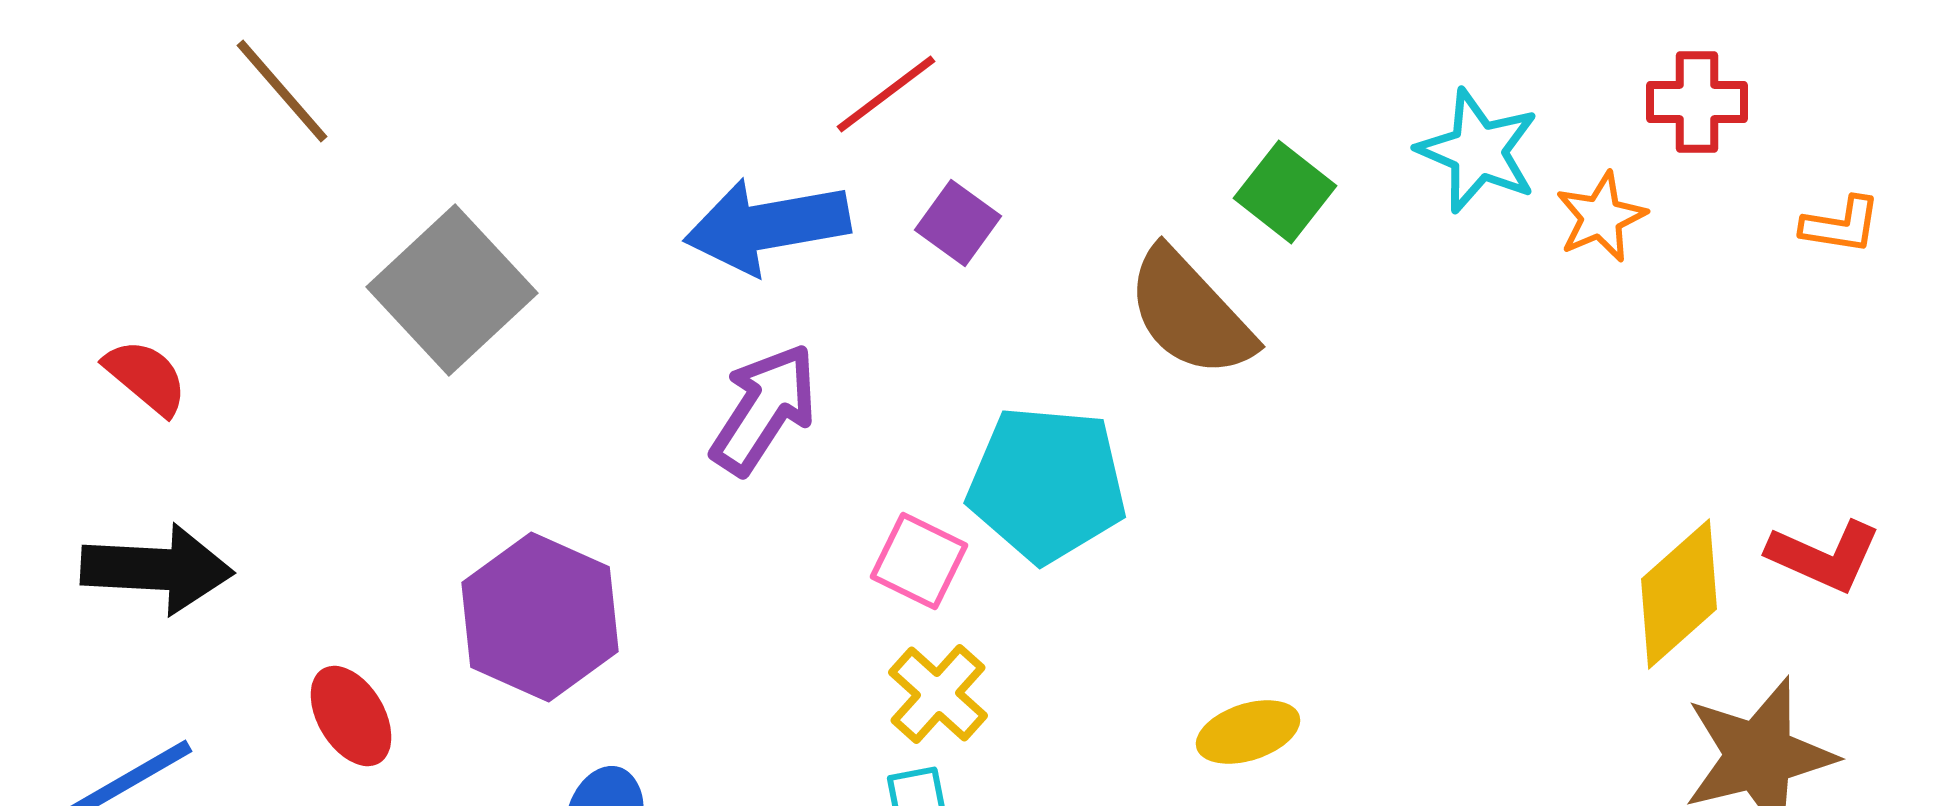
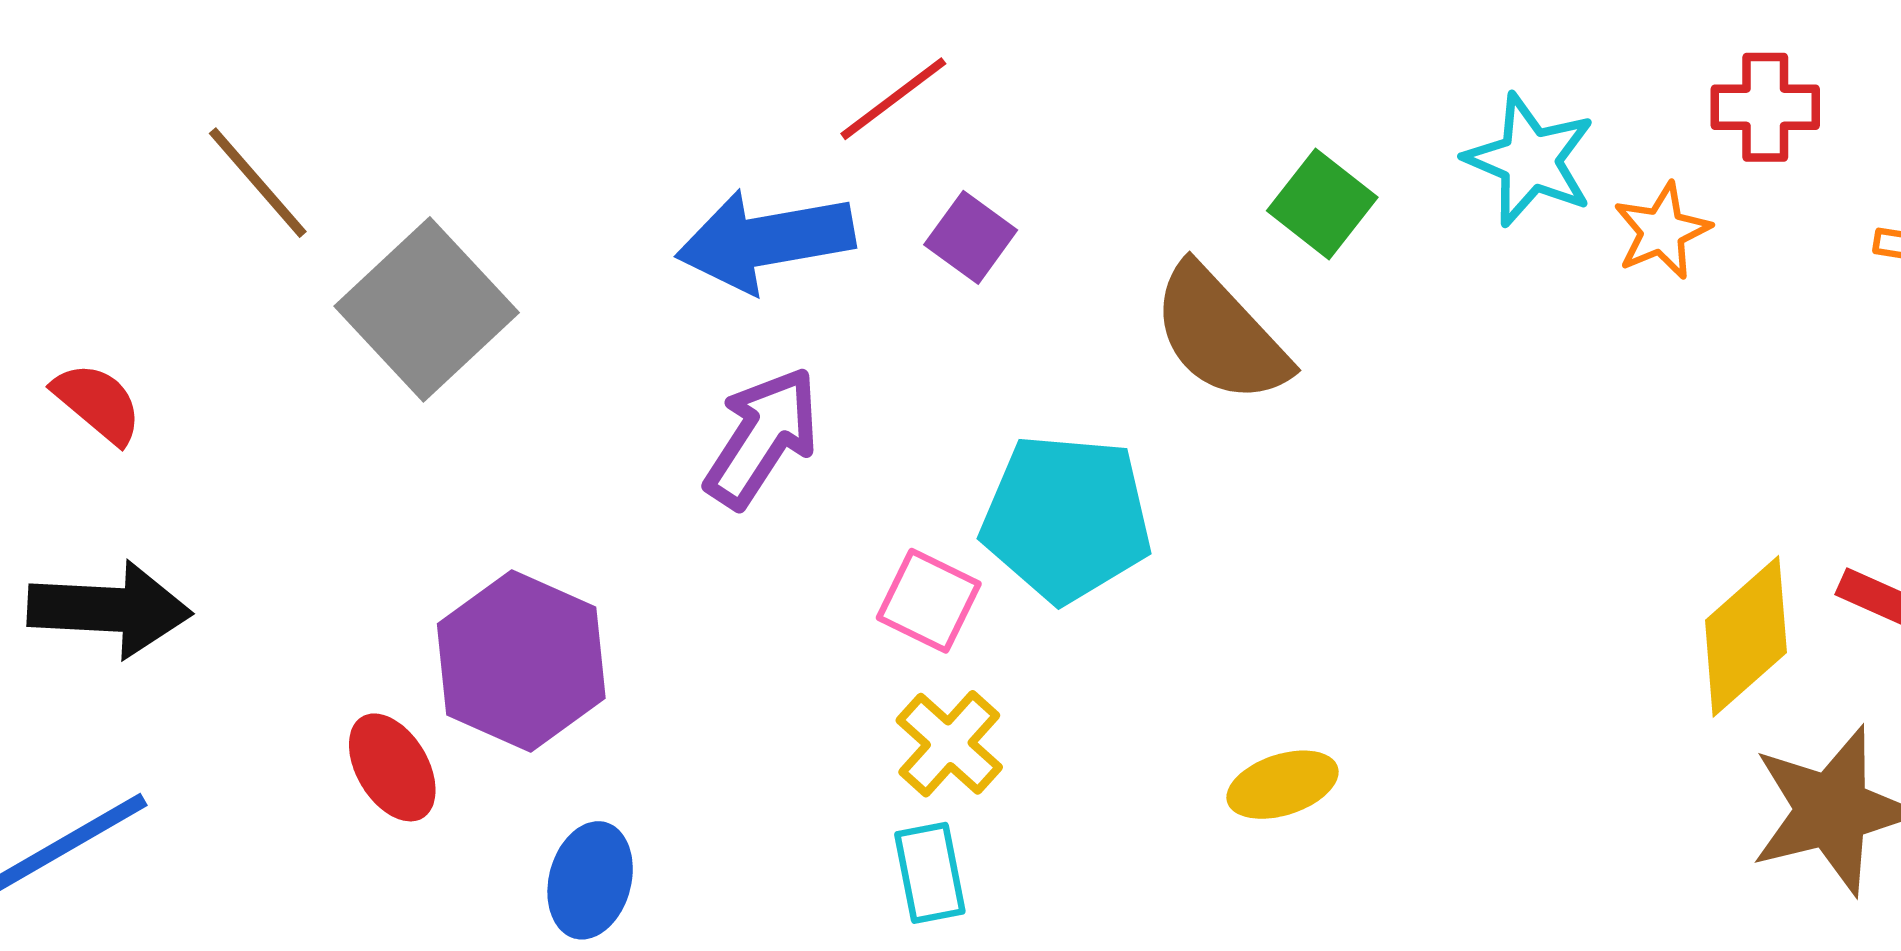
brown line: (282, 91) -> (258, 183), moved
red ellipse: (351, 716) -> (392, 767), moved

